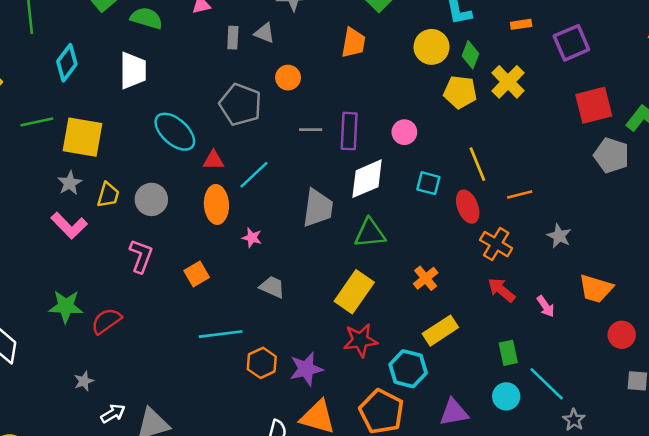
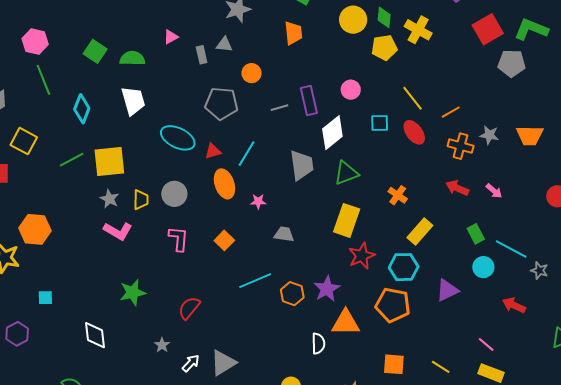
orange cross: (496, 244) -> (461, 146), moved
orange trapezoid: (596, 289) -> (530, 135), moved
red semicircle: (106, 321) -> (189, 308), moved

